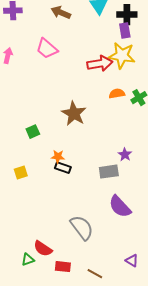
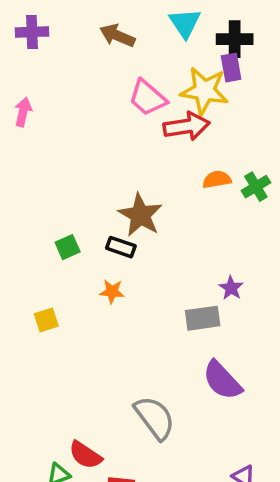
pink trapezoid: (47, 49) -> (148, 98), moved
yellow star: (122, 56) -> (204, 91), moved
black rectangle: (63, 168) -> (121, 247), moved

